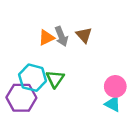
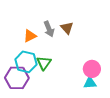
orange triangle: (46, 38) -> (30, 36), moved
cyan triangle: (113, 104) -> (90, 83), turned -32

